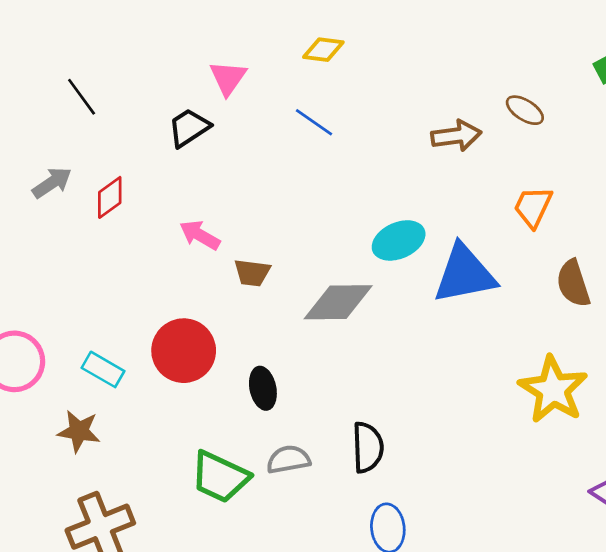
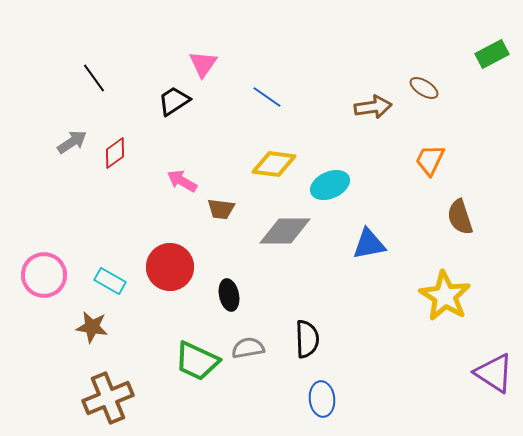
yellow diamond: (323, 50) -> (274, 164), moved, size x1.4
blue triangle: (464, 274) -> (369, 244), moved, size x0.7

